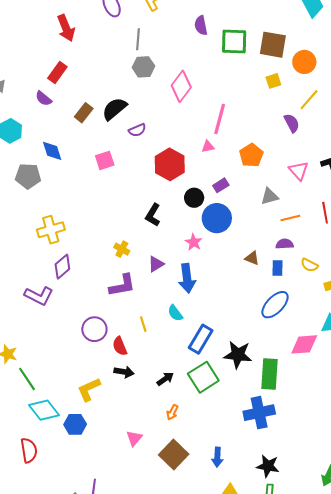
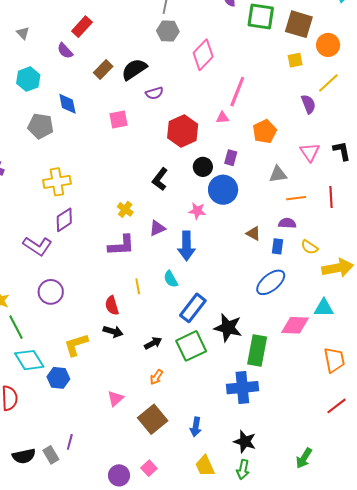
purple rectangle: (221, 185) -> (231, 158), turned -49
pink star: (194, 242) -> (197, 211), turned -30
purple circle: (94, 329) -> (51, 292), moved

